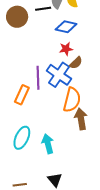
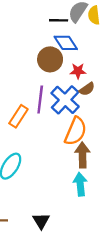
brown circle: (17, 17) -> (50, 59), moved
blue diamond: (66, 27) -> (66, 43), moved, turned 35
cyan arrow: (48, 144) -> (80, 184), moved

